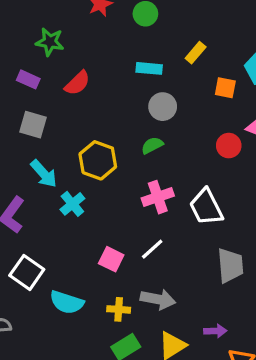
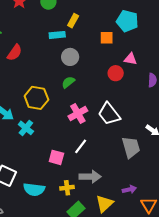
yellow rectangle: (196, 53) -> (73, 21), moved

